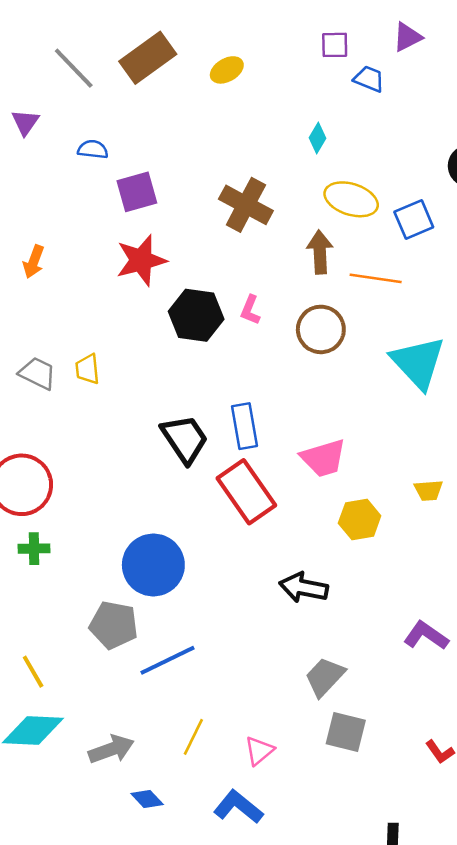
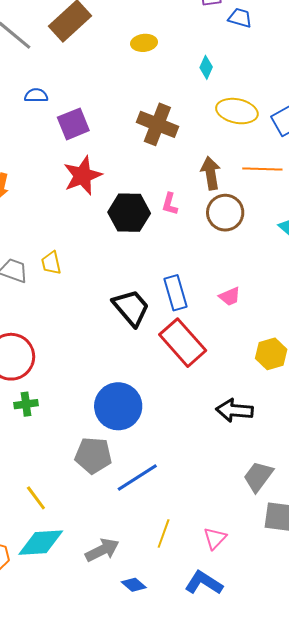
yellow ellipse: (227, 70) -> (144, 43), moved, turned 30
brown arrow: (320, 252) -> (211, 173), moved
pink trapezoid: (323, 458) -> (230, 296), moved, size x0.6

